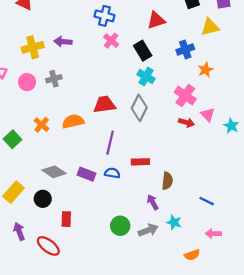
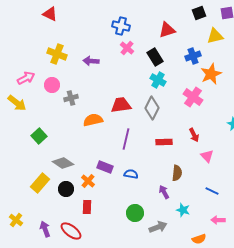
purple arrow: (63, 42) -> (91, 61), moved
yellow cross: (33, 47) -> (57, 54), turned 36
orange star: (205, 70) -> (211, 74), size x1.5
gray cross: (54, 79) -> (71, 98), moved
pink triangle: (208, 115) -> (207, 156), moved
red arrow: (186, 122) -> (194, 135), moved, turned 48
orange cross: (42, 125) -> (88, 181), moved
red rectangle: (140, 162) -> (164, 142), moved
gray diamond: (54, 172) -> (63, 163), moved
blue semicircle: (112, 173) -> (131, 174), moved
gray arrow: (148, 230) -> (158, 227), moved
purple arrow: (19, 231) -> (45, 229), moved

